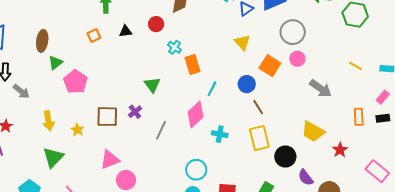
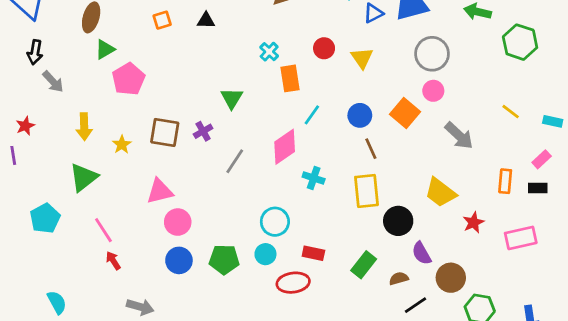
red circle: (156, 24) -> (324, 48), moved
orange square: (270, 66) -> (405, 113), moved
pink rectangle: (377, 171) -> (521, 238), moved, turned -60

